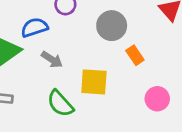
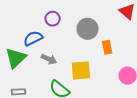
orange rectangle: (135, 55) -> (107, 47), turned 32

